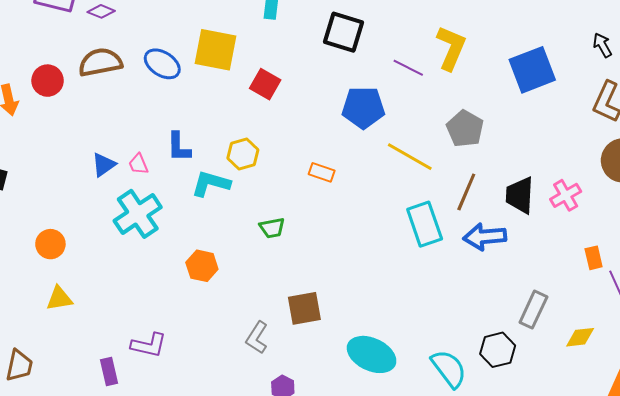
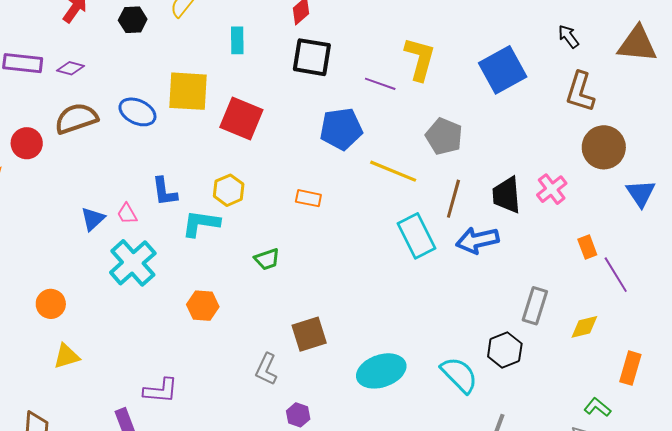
red square: (265, 84) -> (241, 118), size x1.4
cyan ellipse: (372, 354) -> (381, 371), turned -36

